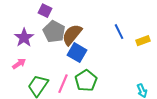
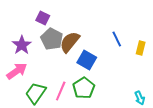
yellow rectangle: (143, 41) -> (141, 48), turned -56
blue square: (77, 53) -> (87, 60), moved
pink arrow: (19, 64) -> (17, 71), size x1.5

